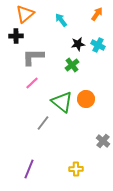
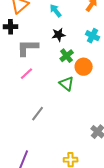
black star: (78, 44) -> (59, 35), moved
orange circle: (86, 99) -> (84, 67), moved
green triangle: (62, 102) -> (67, 84), moved, size x0.7

